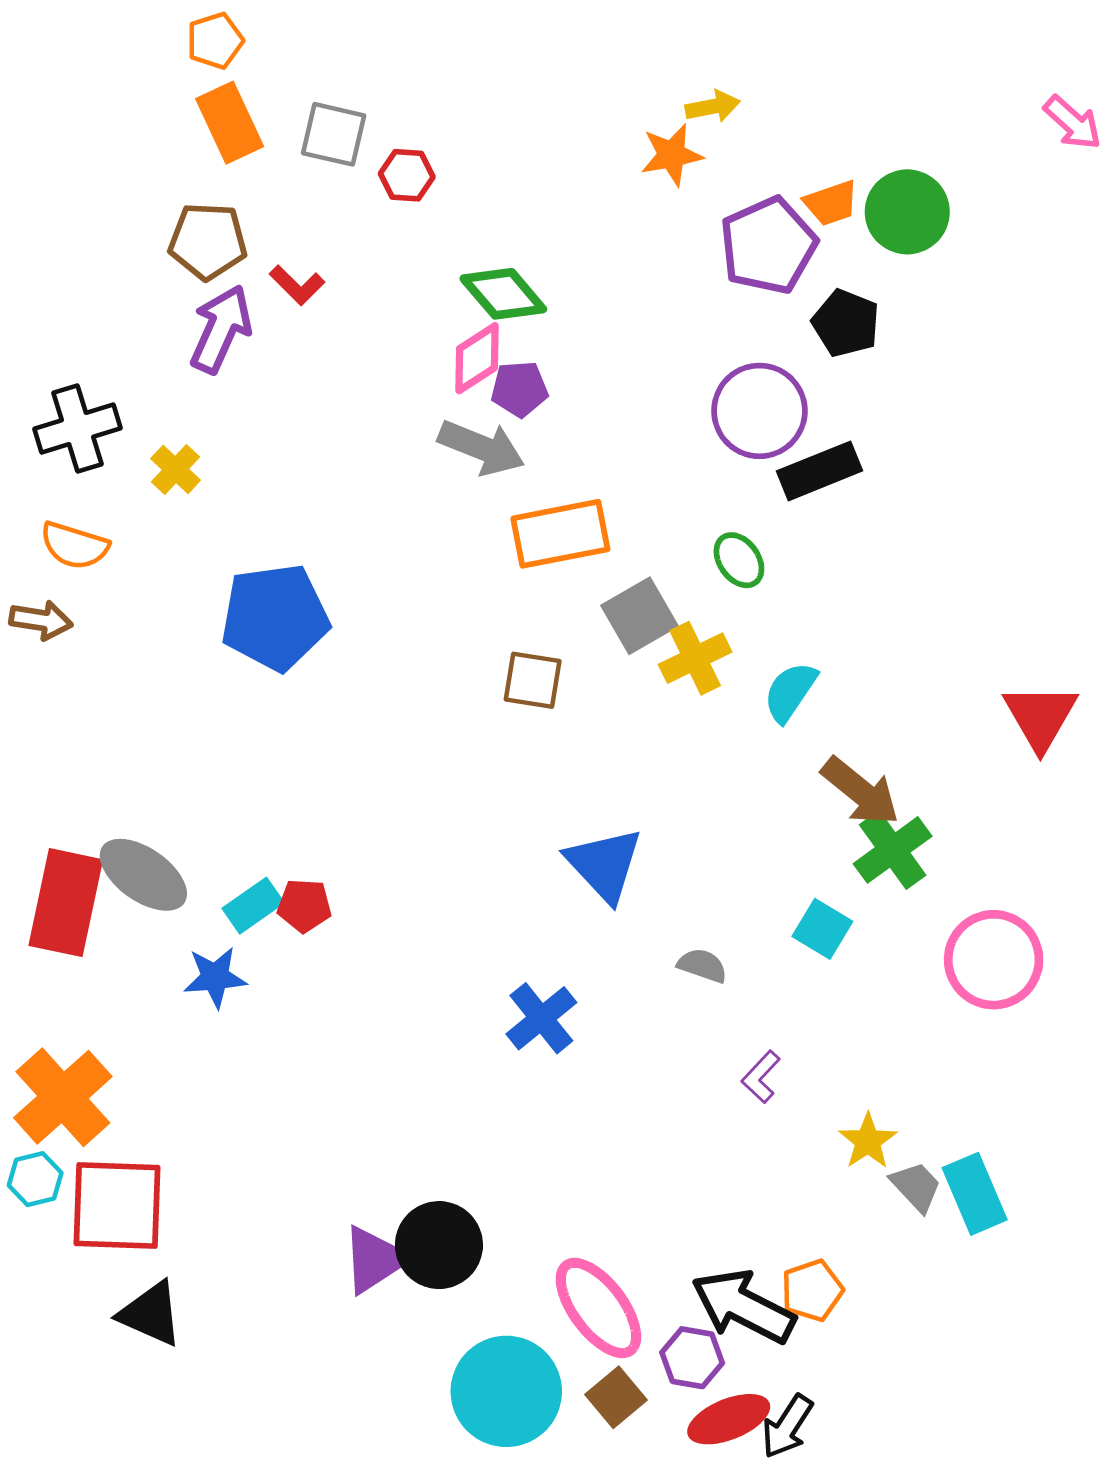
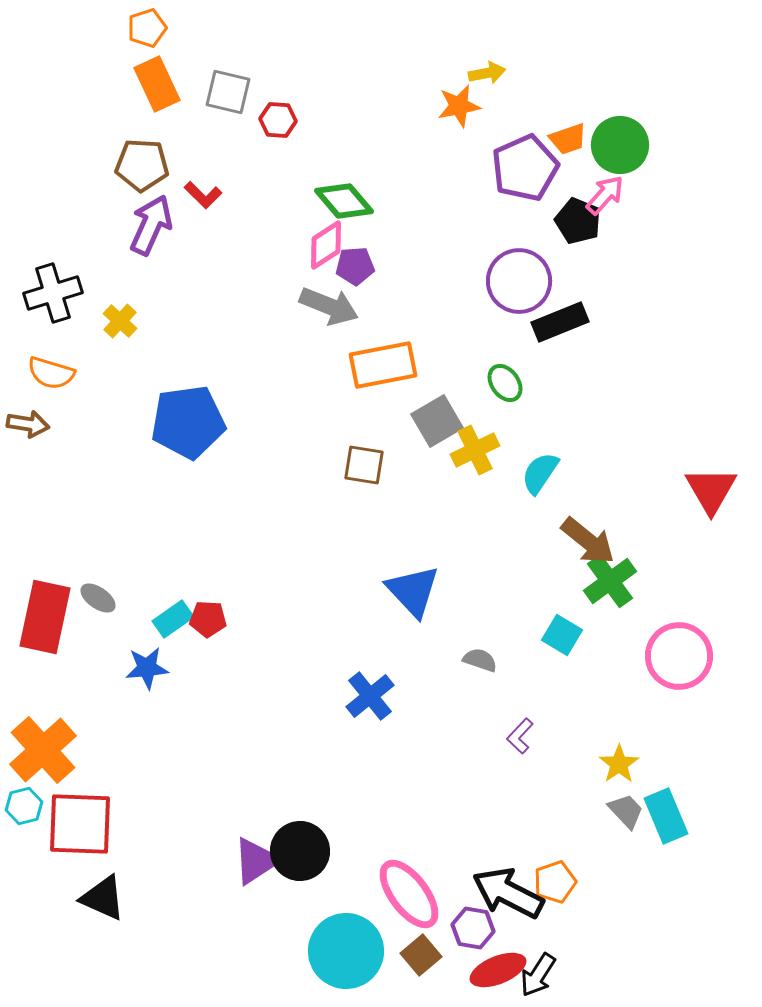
pink arrow: (1073, 123) -> (605, 195), moved, turned -90
gray ellipse: (143, 875) -> (98, 598), size x0.6
yellow star: (868, 1141) -> (619, 764), moved

